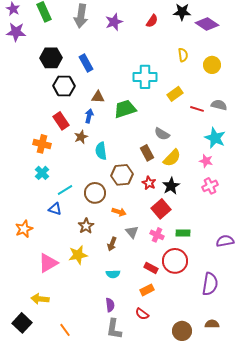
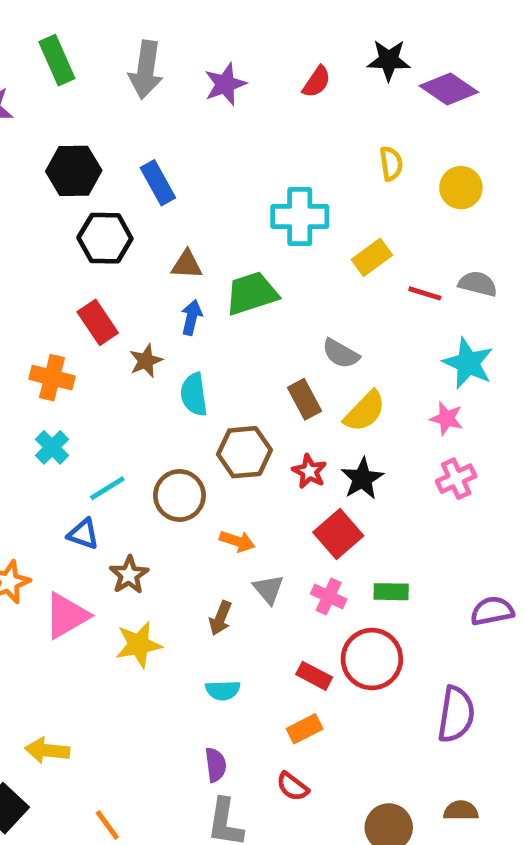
blue arrow: (89, 116) -> (192, 317), moved
brown star: (86, 226) -> (129, 575), moved
pink triangle: (48, 263) -> (66, 616), moved

